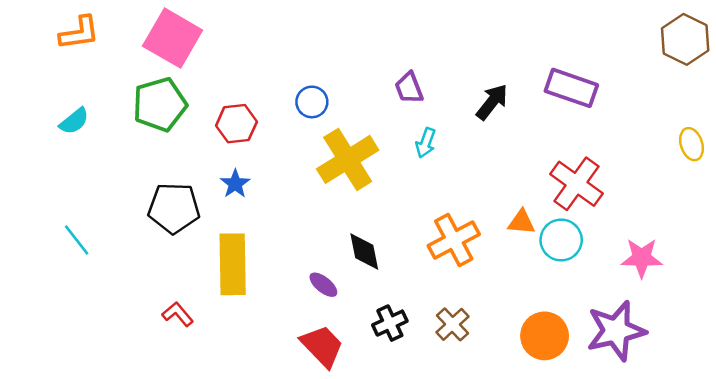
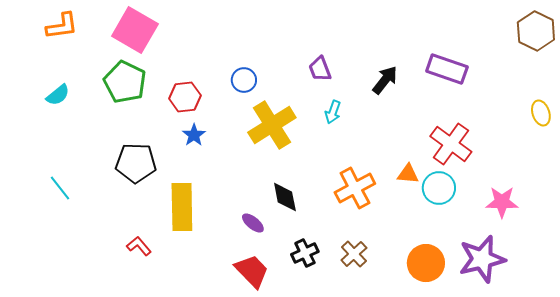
green pentagon: (160, 104) -> (125, 82), turned -30
blue star: (235, 184) -> (194, 135), moved

